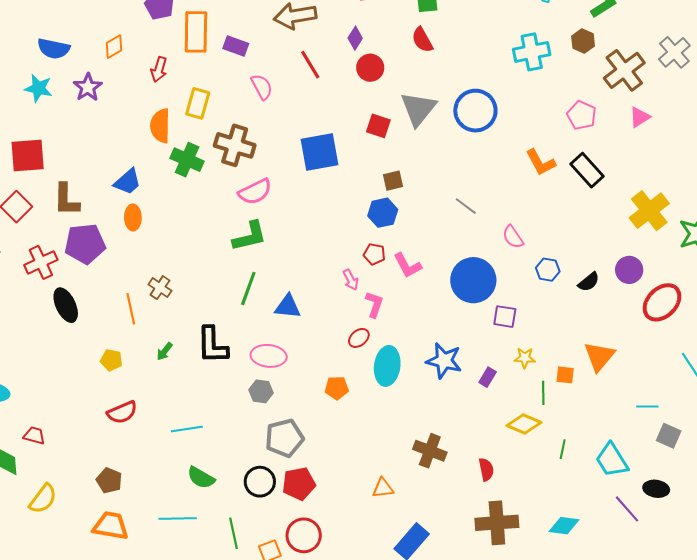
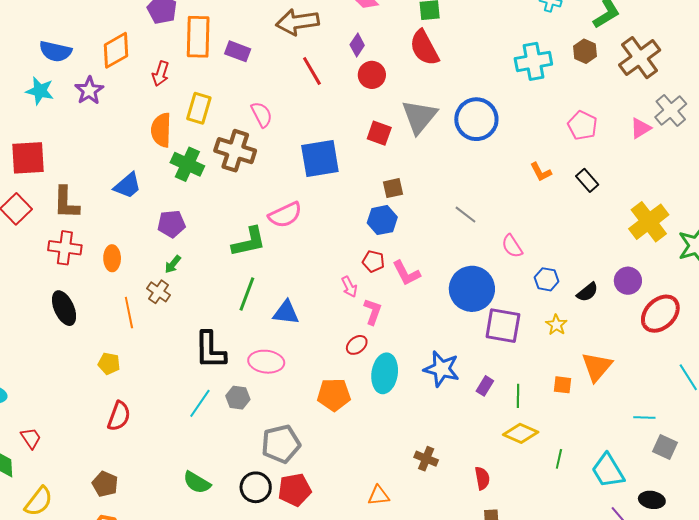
red semicircle: (422, 40) -> (424, 48), size x1.4
orange diamond: (114, 47) -> (116, 50), size x1.5
gray cross: (674, 52) -> (671, 110), moved
brown cross: (624, 70) -> (640, 58), moved
pink semicircle: (262, 87) -> (262, 114), moved
orange L-shape: (541, 162) -> (541, 172), size x0.7
black rectangle: (587, 170) -> (587, 180), size x0.7
pink semicircle: (255, 192) -> (285, 215), moved
orange ellipse: (133, 217) -> (112, 258), moved
purple pentagon: (85, 244) -> (171, 224), moved, size x0.7
red cross: (41, 262) -> (65, 248), moved, turned 32
purple square: (505, 317) -> (503, 326), size x1.5
green arrow: (165, 351) -> (173, 264), moved
yellow star: (525, 358) -> (556, 325), moved, turned 30
orange pentagon: (337, 388) -> (334, 395), size x1.4
gray hexagon: (261, 391) -> (238, 398), moved
green line: (543, 393) -> (518, 396), moved
red semicircle: (122, 412) -> (119, 416), turned -48
cyan line: (187, 429) -> (200, 403), moved, turned -48
red trapezoid: (34, 436) -> (31, 438), turned 40
brown cross: (430, 451) -> (426, 459), size x0.7

